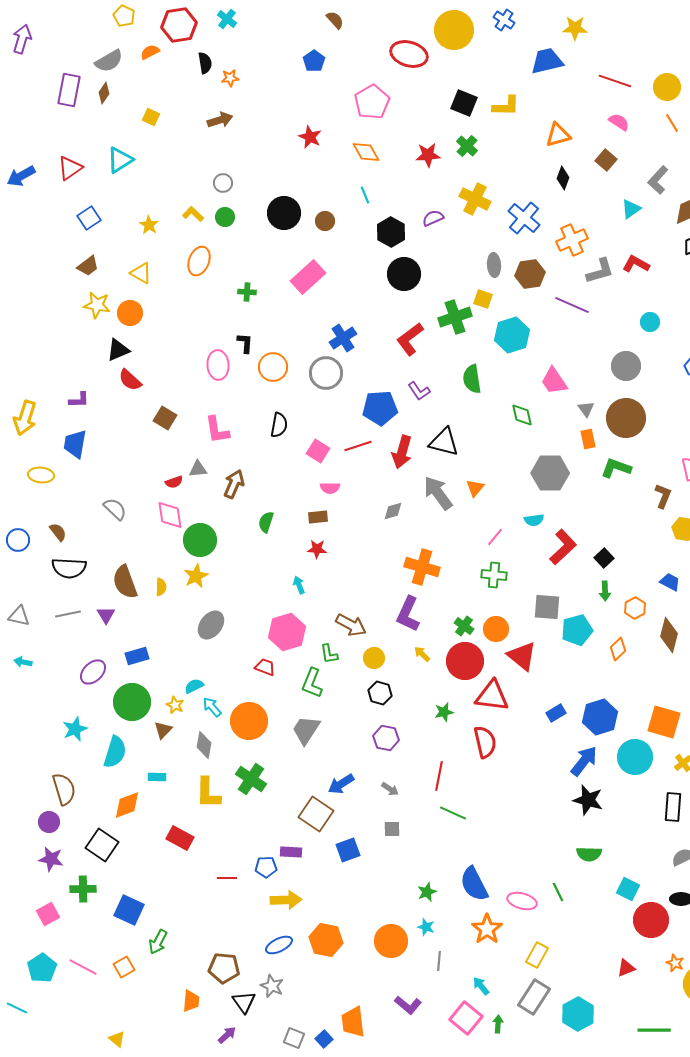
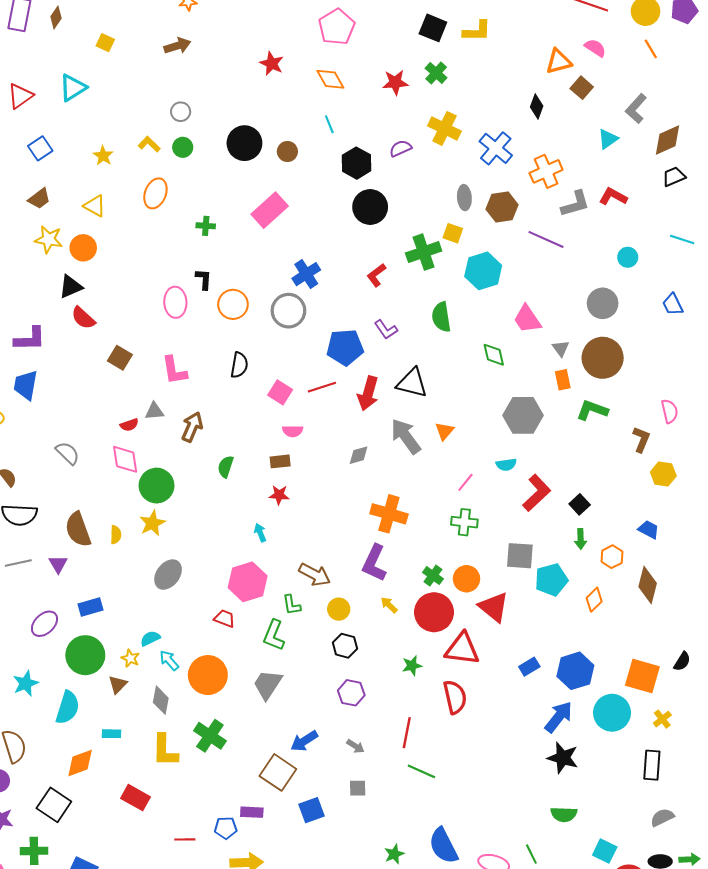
orange triangle: (558, 135) -> (559, 61), moved
red L-shape: (410, 339) -> (376, 275), size x0.7
purple L-shape: (79, 400) -> (30, 339), size x1.5

